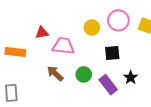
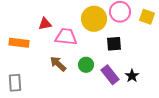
yellow circle: (92, 28) -> (94, 19), size x1.6
black star: (131, 78) -> (132, 76), moved

